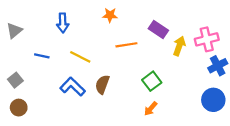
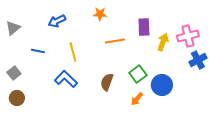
blue arrow: (63, 23) -> (57, 21), turned 66
purple rectangle: (158, 29) -> (144, 27), turned 54
yellow line: (80, 57) -> (73, 52), turned 48
brown semicircle: (102, 84) -> (107, 82), moved
blue circle: (213, 100) -> (162, 85), moved

